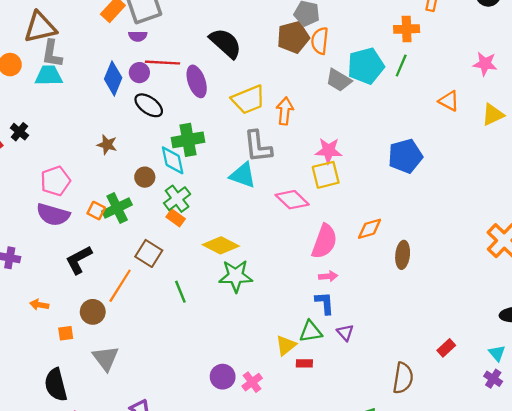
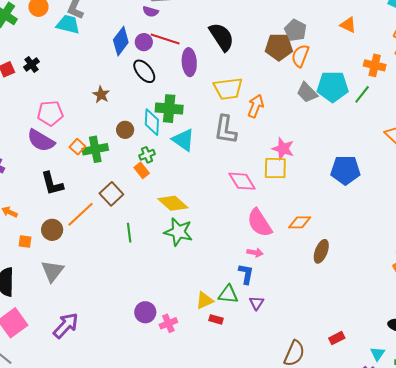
cyan triangle: (243, 175) -> (183, 140), moved
green cross: (177, 199) -> (147, 155), size x0.7
pink semicircle: (324, 241) -> (259, 223), turned 112
black L-shape: (79, 260) -> (52, 184), turned -92

